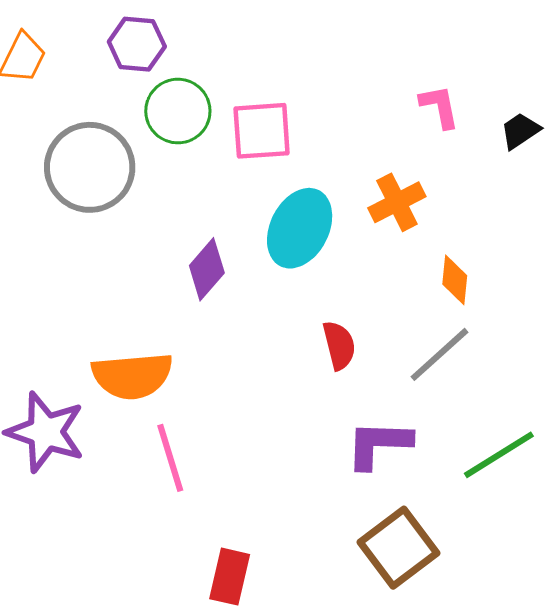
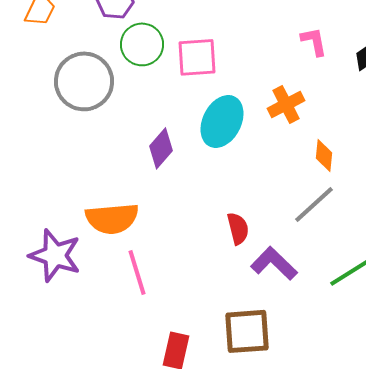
red semicircle: (339, 345) -> (238, 228), moved
purple L-shape: (379, 444) -> (274, 263), turned 42
brown square: (398, 548) -> (247, 331), moved, turned 33

